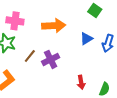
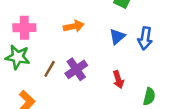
orange arrow: (54, 26) -> (74, 26), size x0.7
red arrow: (81, 82) -> (118, 80), moved

